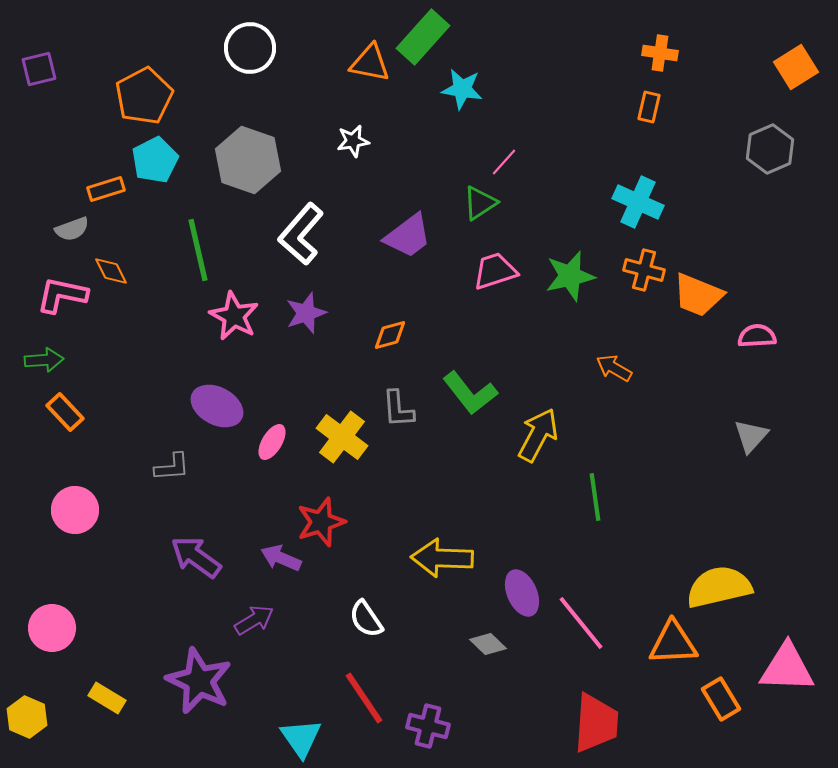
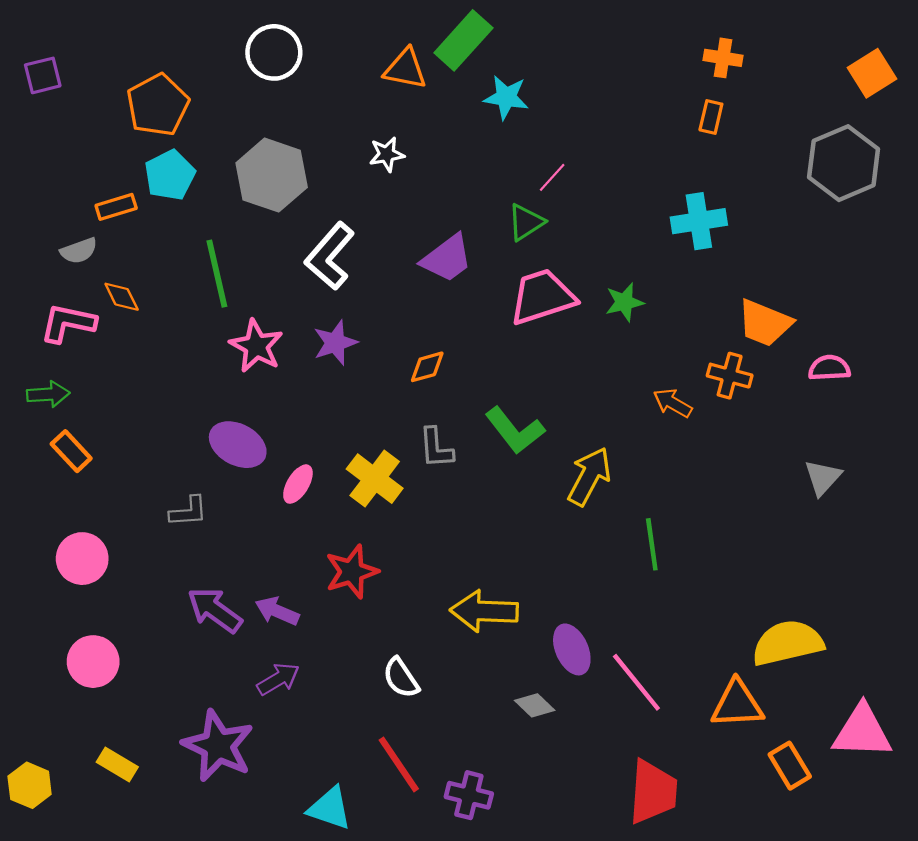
gray hexagon: (770, 149) -> (844, 163), size x1.4
cyan cross: (638, 202) -> (699, 221), turned -33
orange cross: (644, 270) -> (730, 376), moved
pink trapezoid: (495, 271) -> (542, 297), size x1.4
green star: (570, 276) -> (624, 302), size x0.7
purple arrow: (281, 558) -> (277, 611), moved
pink circle: (52, 628) -> (93, 662), moved
cyan triangle: (301, 738) -> (330, 808), turned -36

